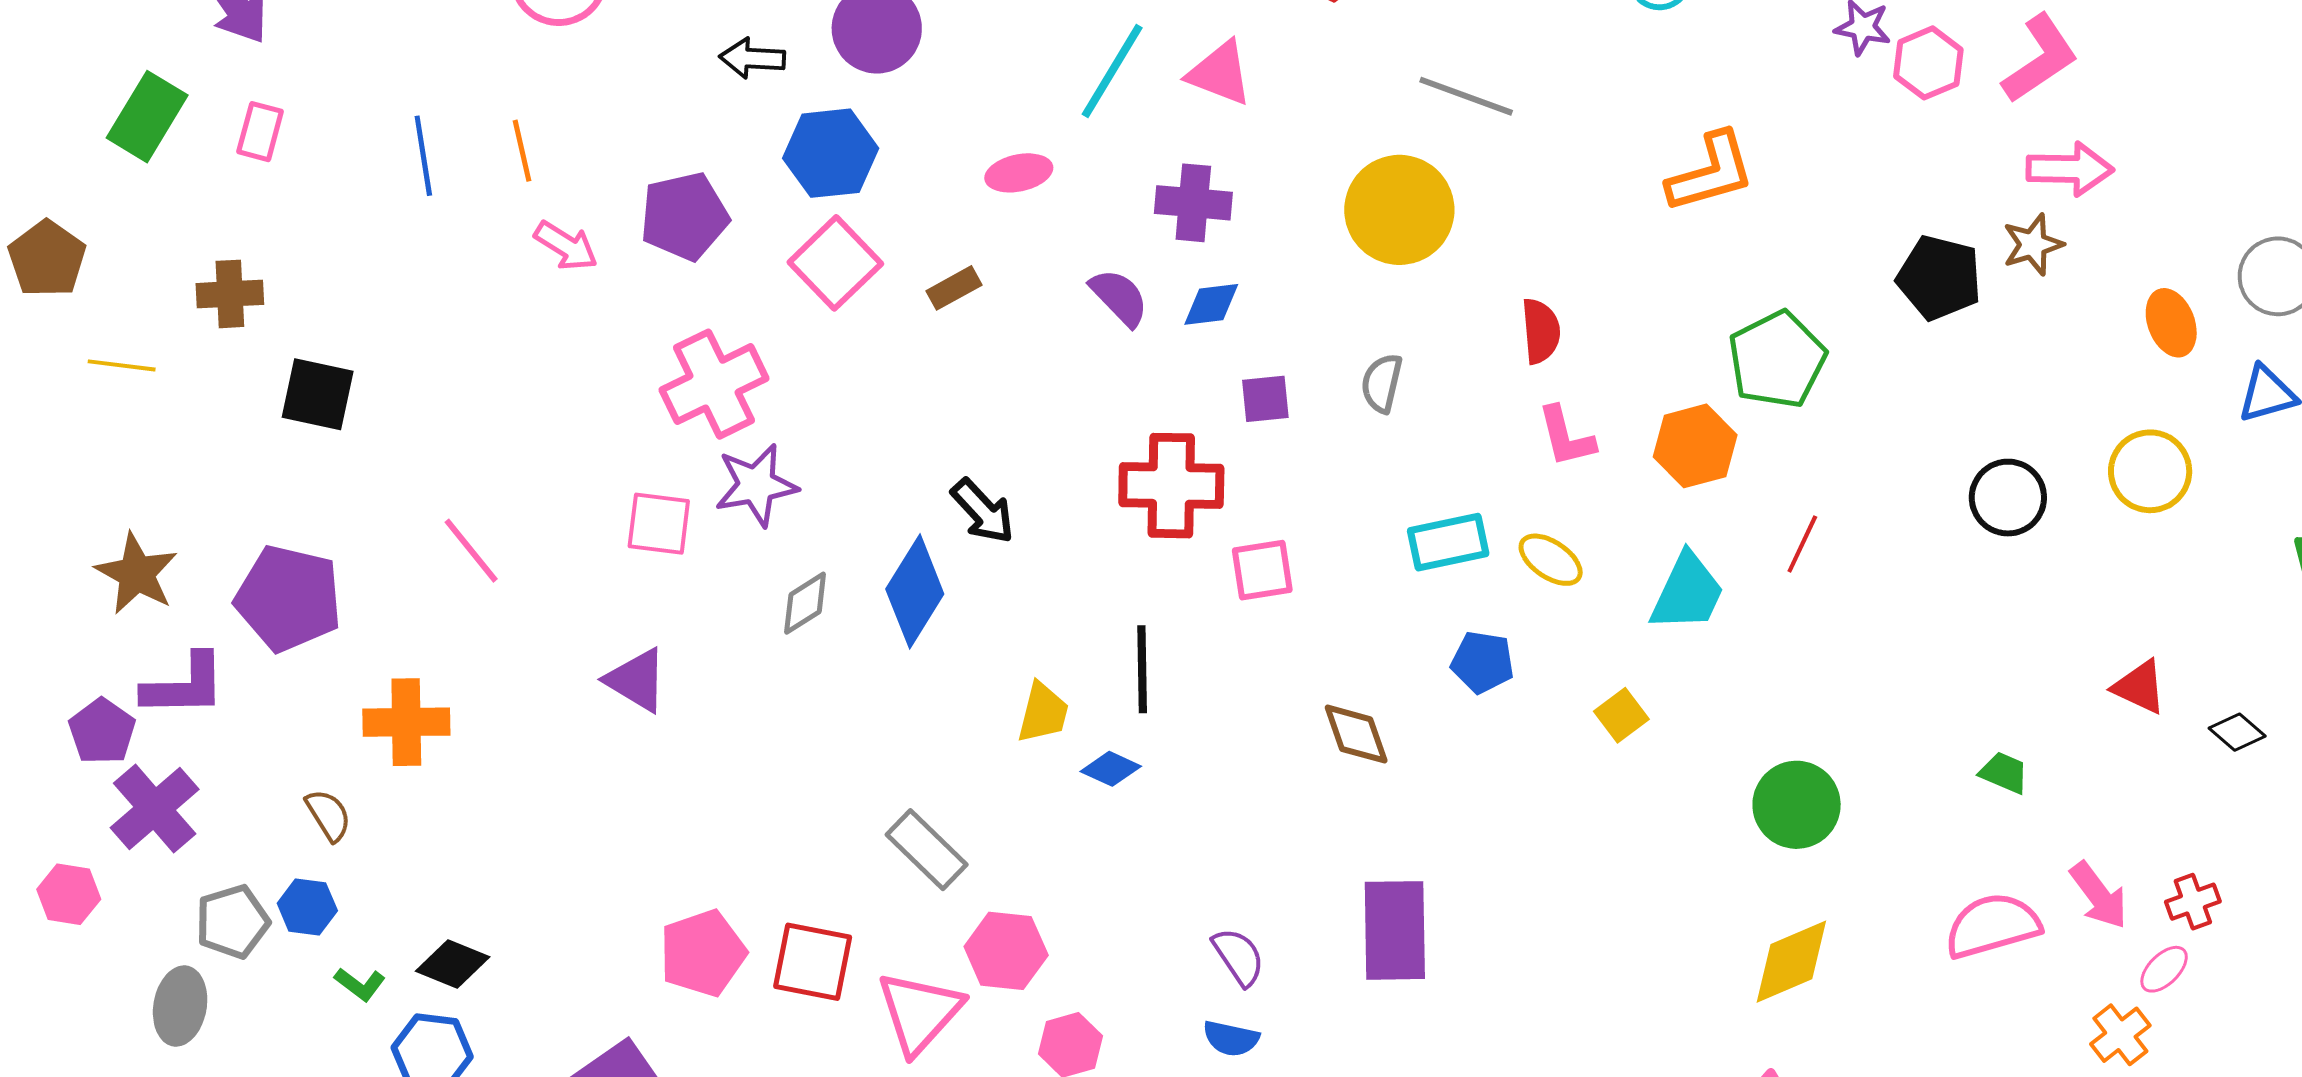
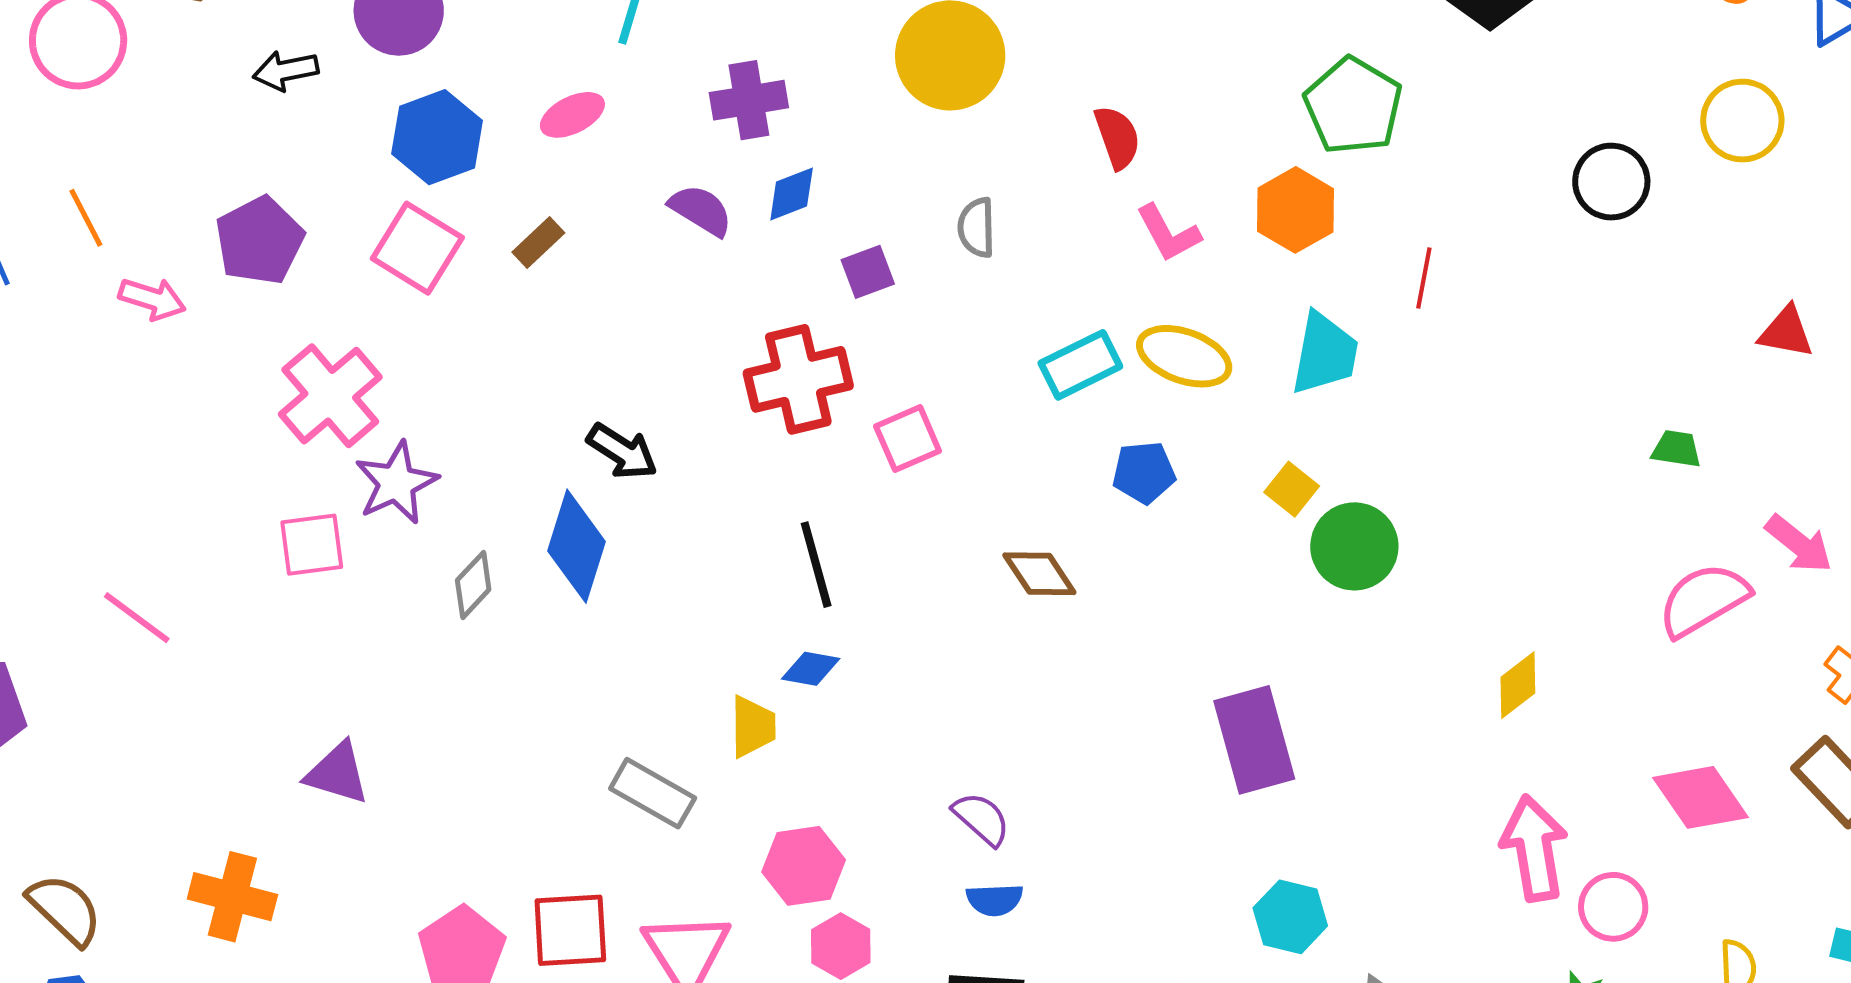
blue hexagon: (831, 153) -> (437, 137), moved
yellow ellipse: (1551, 560) -> (1184, 356), size x1.4
purple triangle: (637, 680) -> (337, 773), moved
yellow trapezoid: (1043, 713) -> (753, 727), moved
orange cross: (406, 722) -> (232, 897), moved, turned 30
green circle: (1797, 805) -> (1354, 546), moved
brown semicircle: (328, 815) -> (65, 909), size x1.5
purple rectangle: (1395, 930) -> (1254, 740), moved
pink hexagon: (1006, 951) -> (804, 866), moved
yellow diamond: (1791, 962) -> (1518, 685), size x0.7

